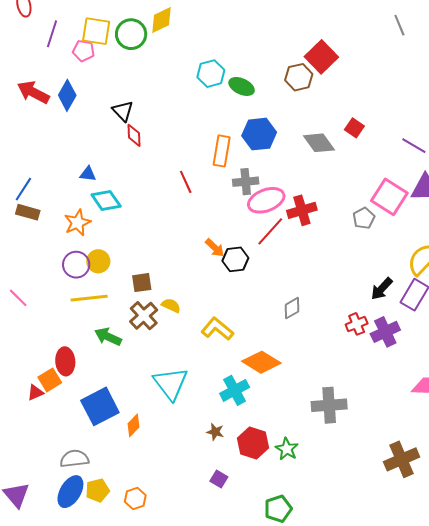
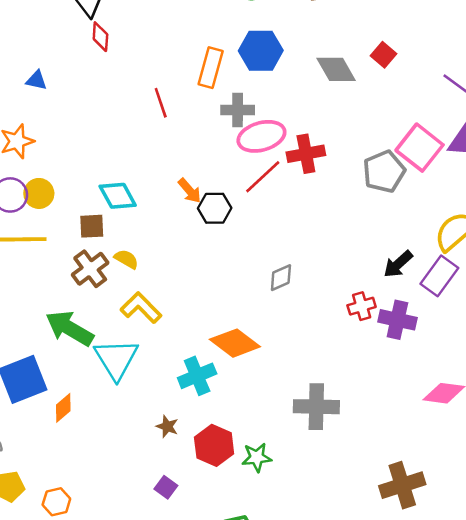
cyan diamond: (106, 201) -> (118, 196), moved
gray pentagon: (364, 218) -> (384, 172), size x1.5
yellow L-shape: (217, 329) -> (141, 308), moved
purple cross: (385, 332) -> (397, 320), turned 32
green arrow: (108, 337) -> (70, 328), moved, size x1.4
green star: (287, 449) -> (257, 457), turned 30

